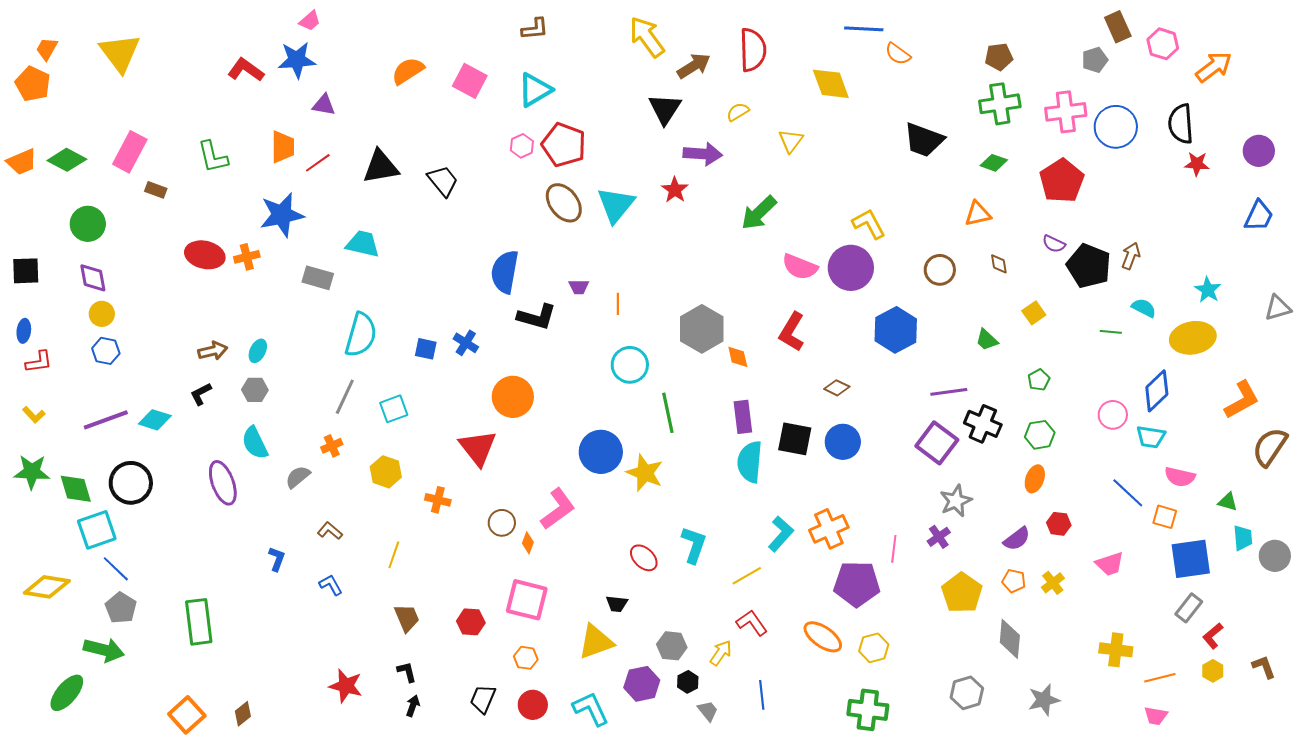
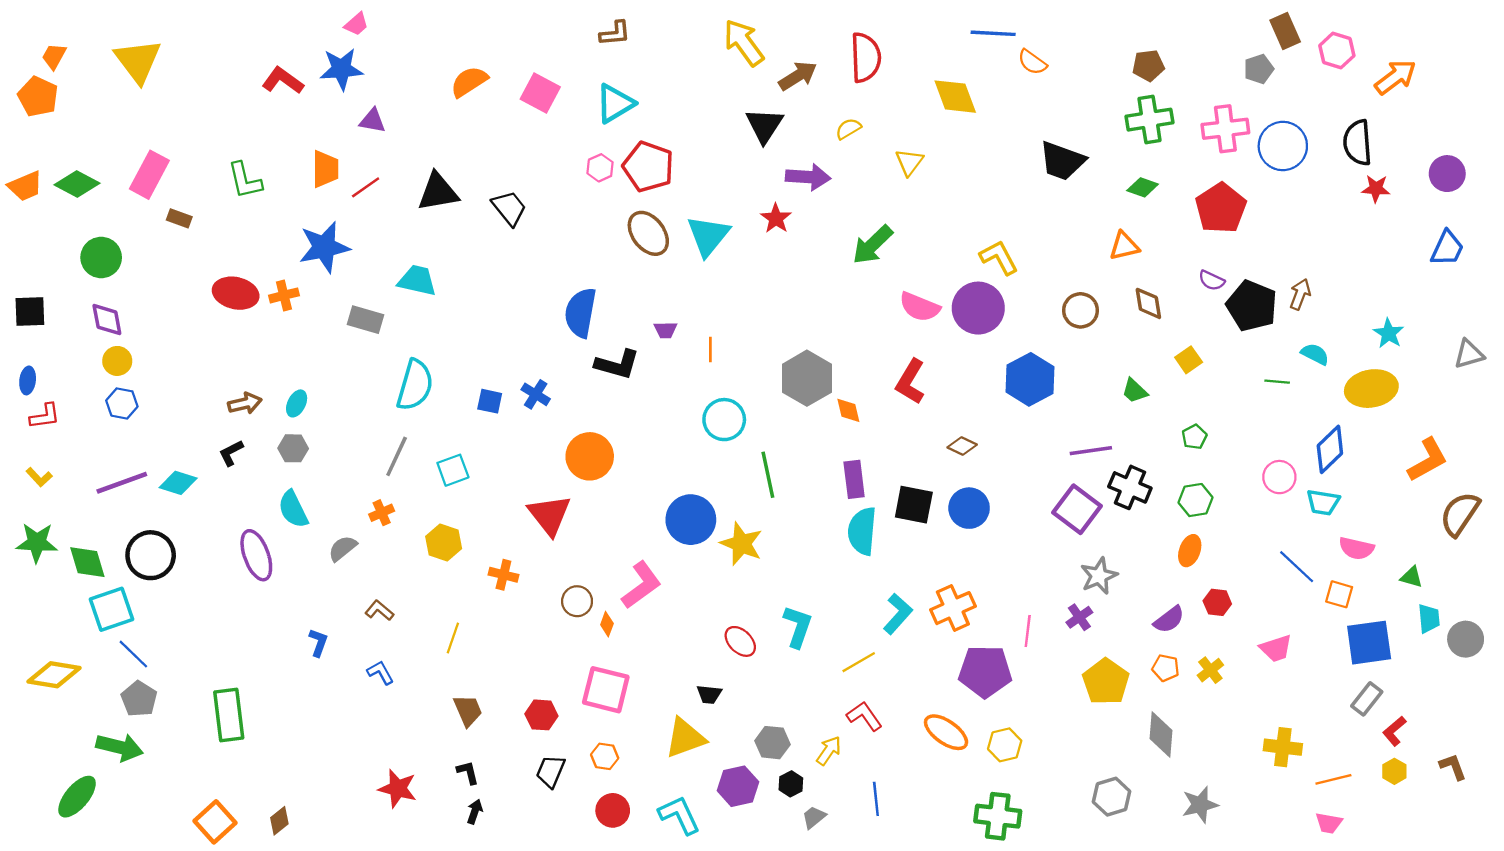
brown diamond: (999, 264) -> (1148, 303), size x1.4
black trapezoid: (483, 699) -> (551, 771), moved
gray trapezoid: (708, 711) -> (814, 817), turned -90

